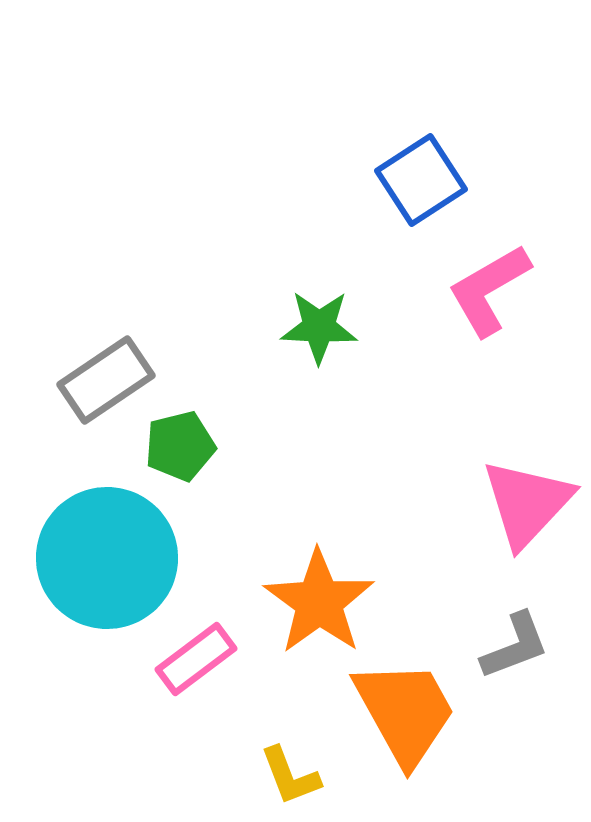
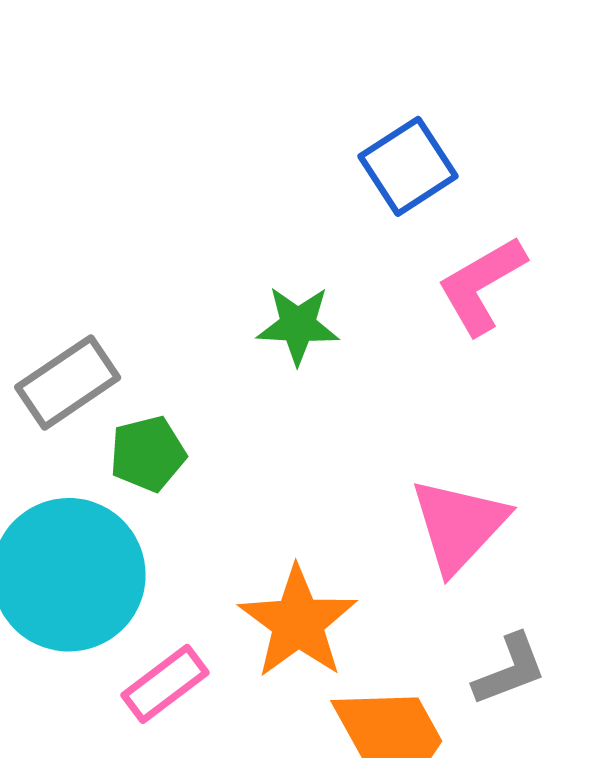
pink triangle: (527, 503) -> (459, 525), moved

